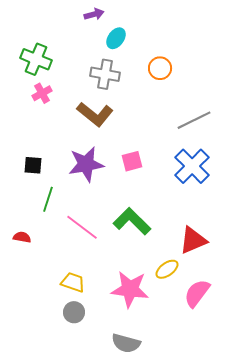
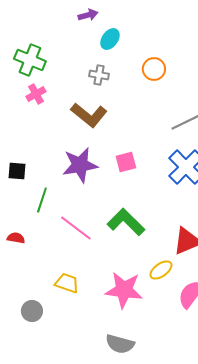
gray cross: (105, 74) -> (99, 75), size x0.7
black square: (33, 165) -> (17, 171), moved
gray circle: (74, 312) -> (32, 311), moved

